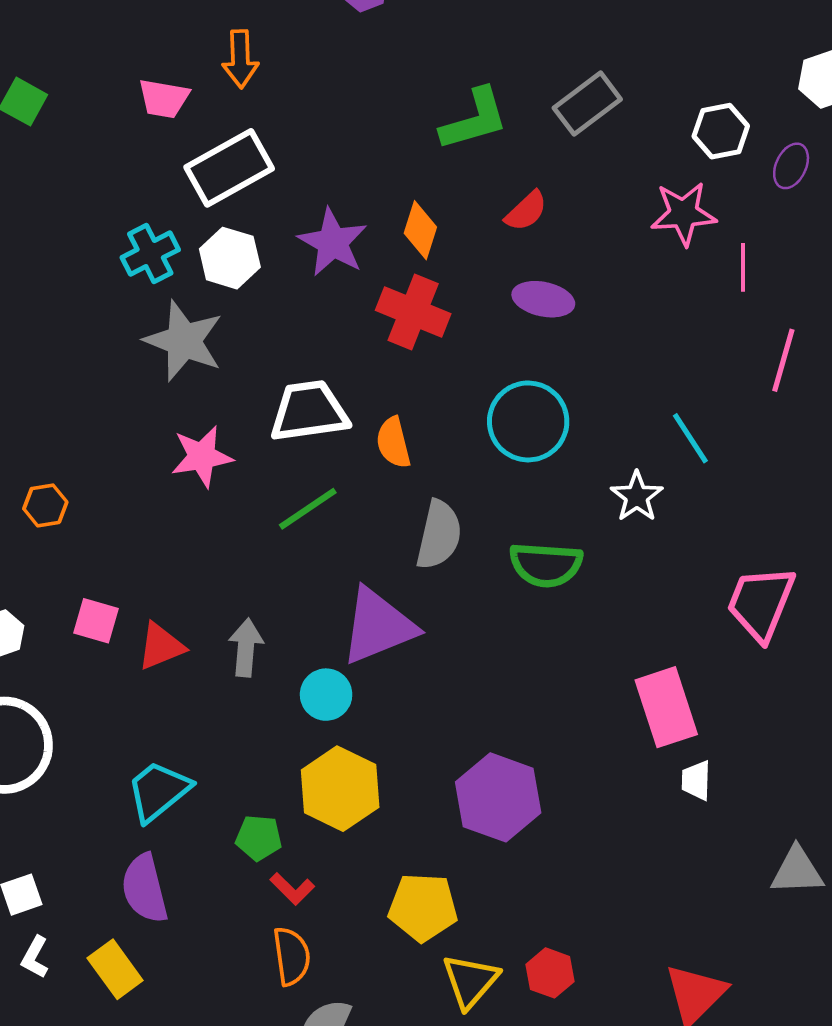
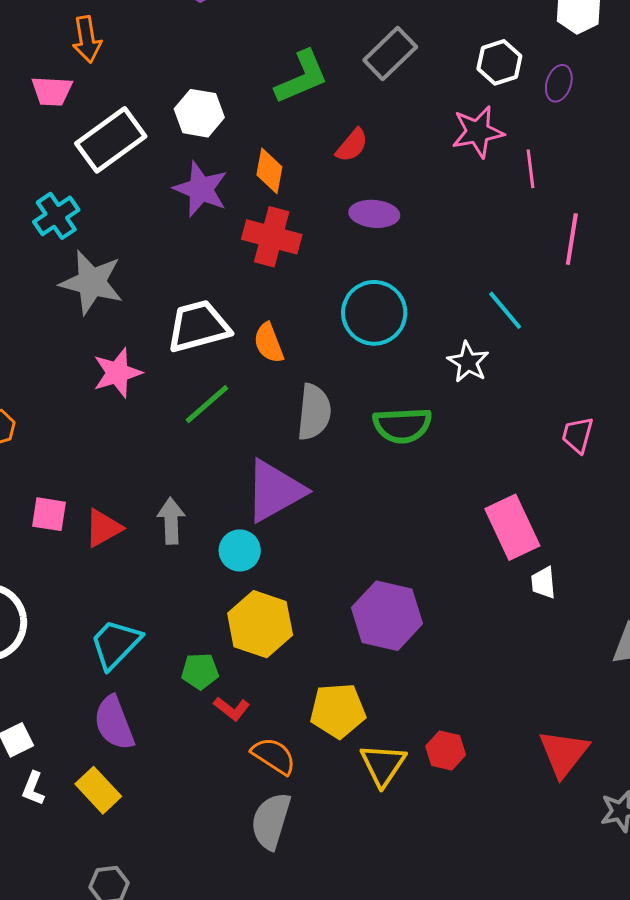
orange arrow: (240, 59) -> (87, 39), moved
white hexagon: (230, 258) -> (199, 113), moved
pink trapezoid: (761, 603) -> (578, 435), size x0.6
orange semicircle: (292, 956) -> (274, 756), moved, turned -42

